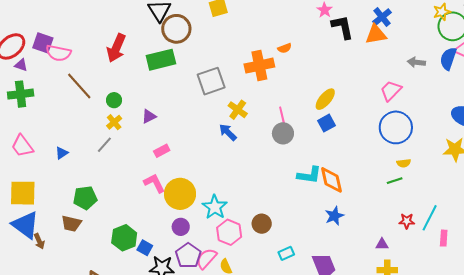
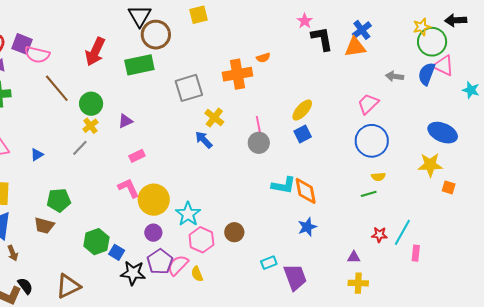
green circle: (114, 100) -> (91, 104), size x1.5
brown arrow: (39, 241) -> (13, 253), moved
cyan rectangle: (286, 253) -> (269, 263), moved

